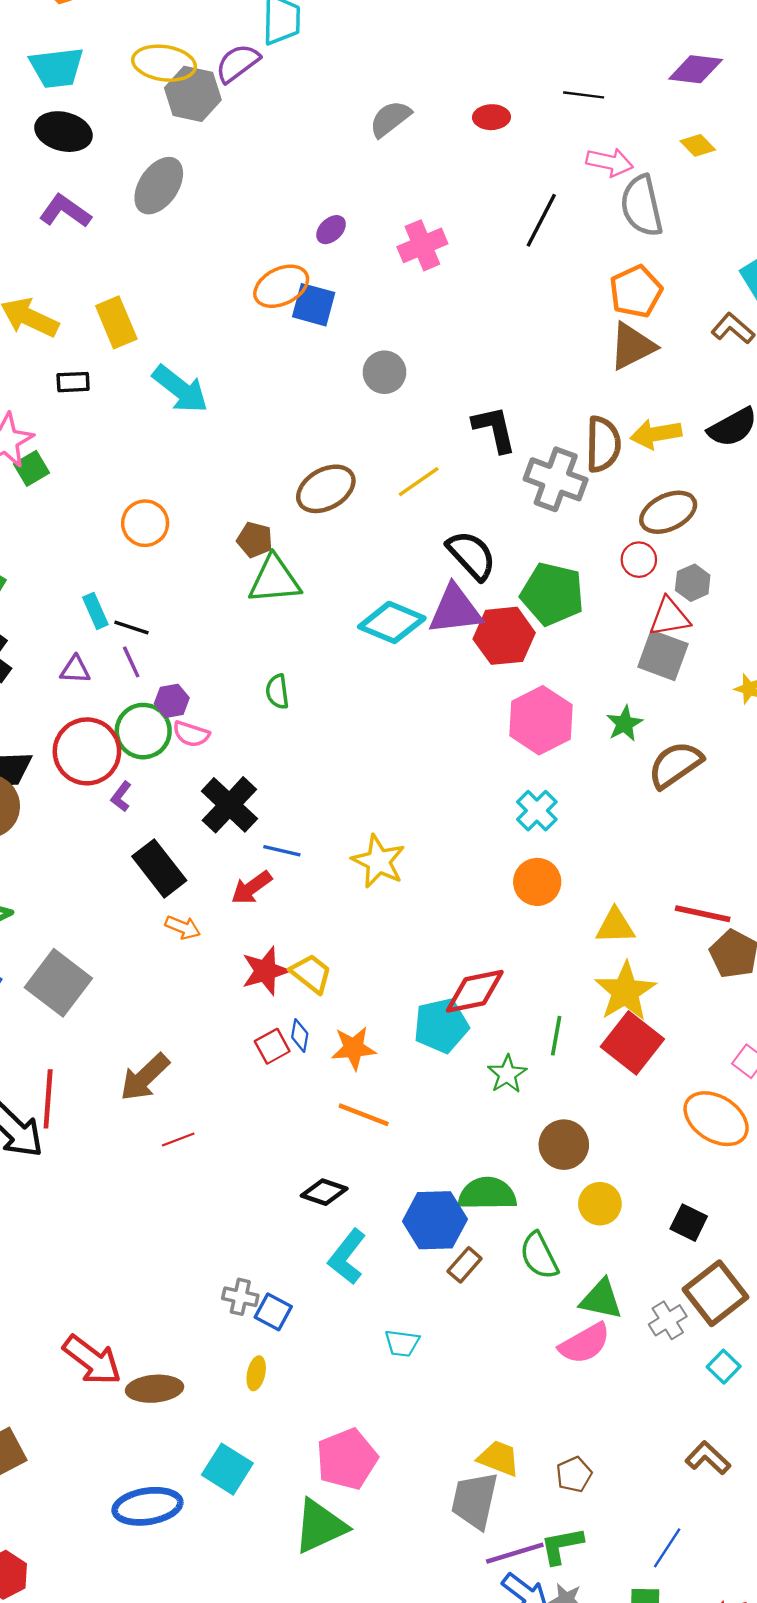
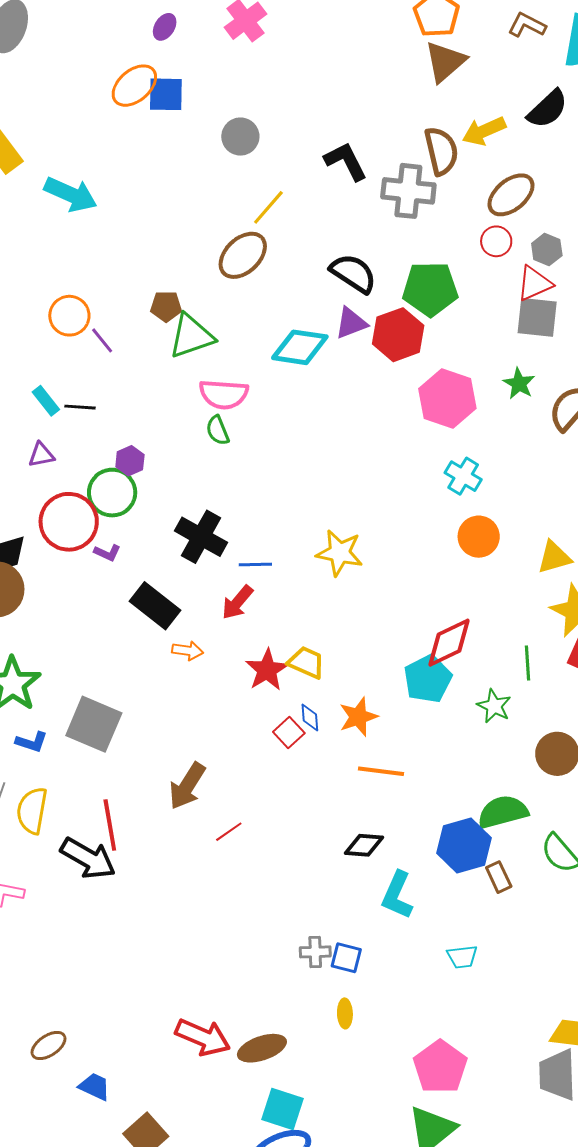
yellow line: (419, 482) -> (268, 207), moved
brown ellipse: (326, 489) -> (243, 255), moved
purple triangle: (455, 610) -> (351, 323), size x0.7
purple line: (131, 662) -> (102, 340), moved
pink semicircle: (191, 734) -> (224, 394), moved, size x1.5
purple L-shape: (121, 797) -> (107, 553), turned -88
brown rectangle: (465, 1265) -> (499, 877), turned -52
cyan square: (227, 1469) -> (282, 1109), moved

